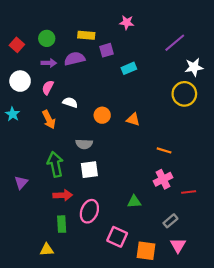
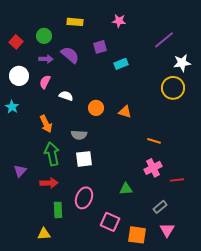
yellow rectangle: (86, 35) -> (75, 22), moved
purple semicircle: (74, 59) -> (70, 55), turned 54
orange arrow: (49, 119) -> (46, 124), moved
red arrow: (63, 195) -> (49, 183), moved

